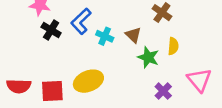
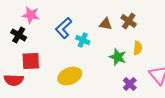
black cross: (51, 30) -> (19, 35), moved
brown triangle: (133, 35) -> (106, 24), moved, turned -32
red square: (52, 91) -> (31, 61), moved

